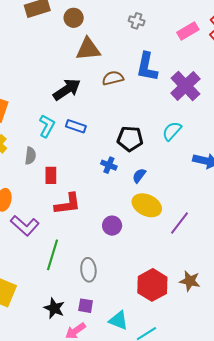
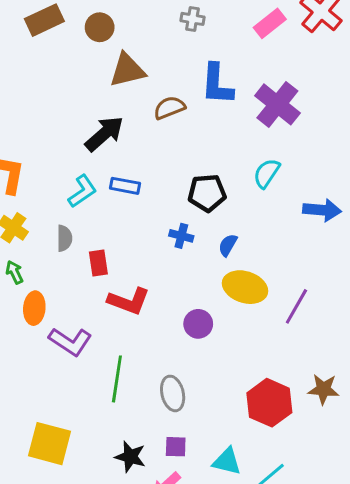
cyan L-shape: (47, 126) -> (82, 191), turned 35
red L-shape: (68, 204) -> (129, 301), turned 36

